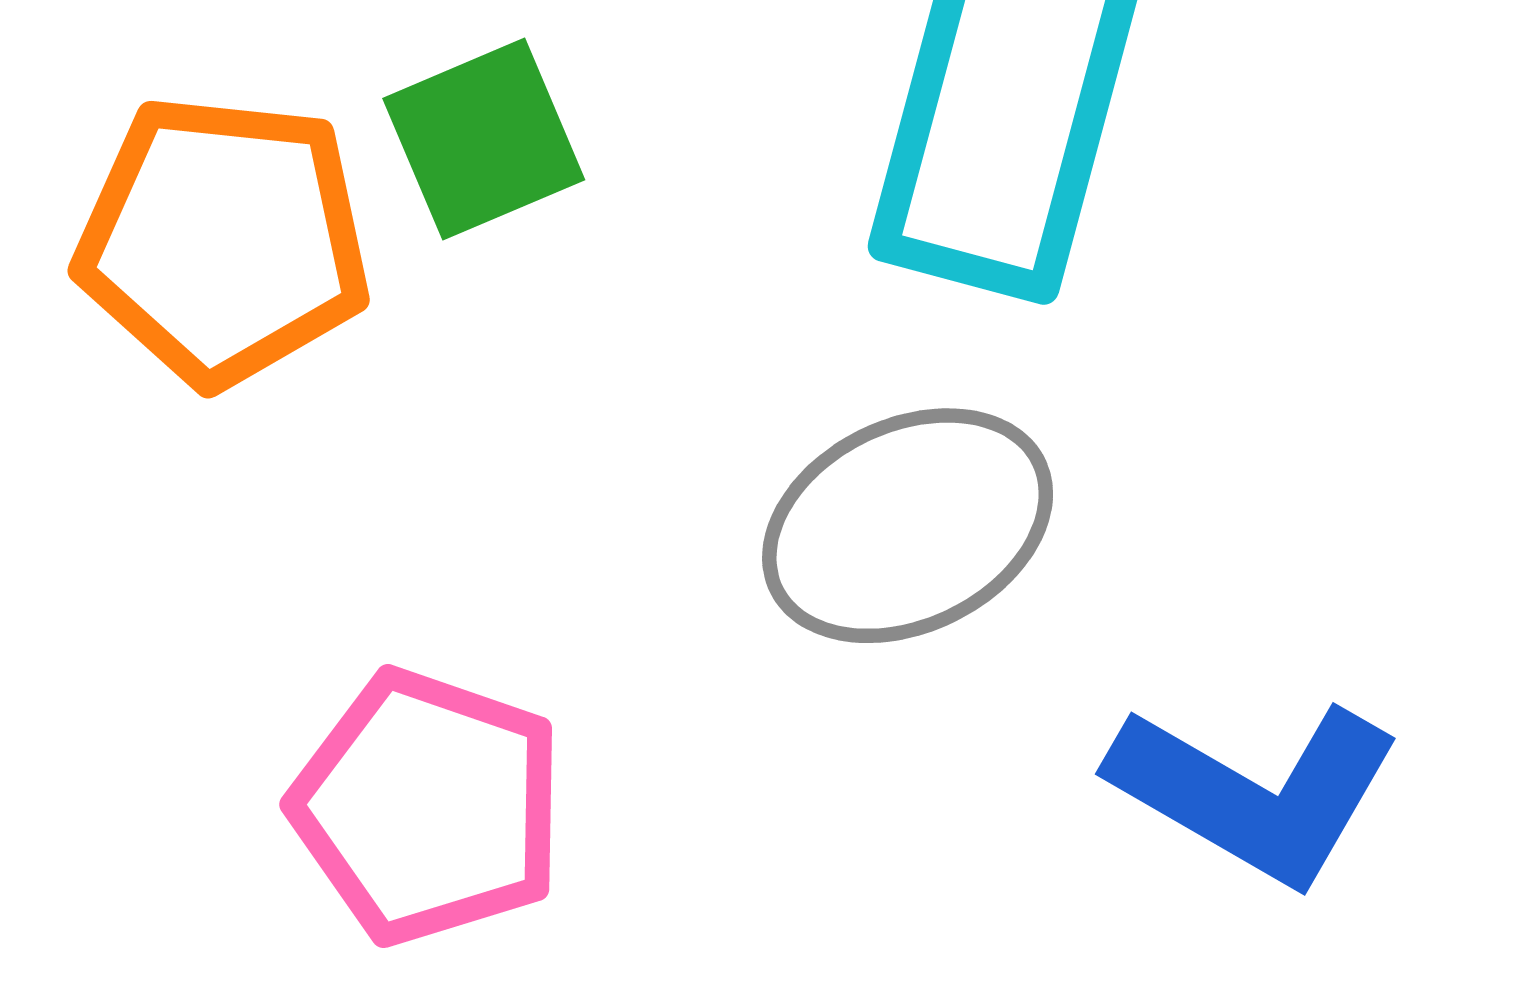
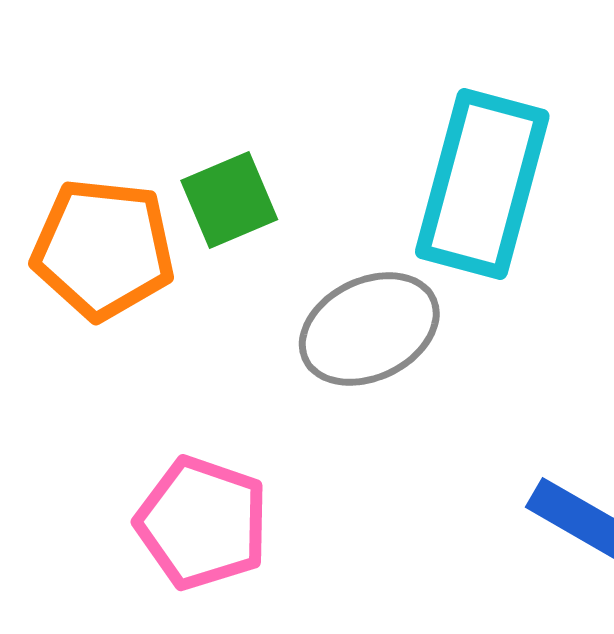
gray ellipse: (908, 526) -> (369, 329), moved

